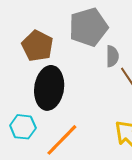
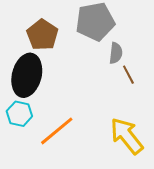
black ellipse: (49, 88) -> (27, 75), moved

